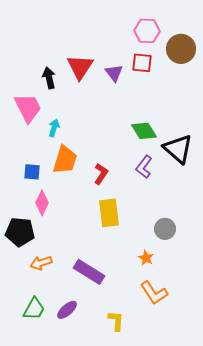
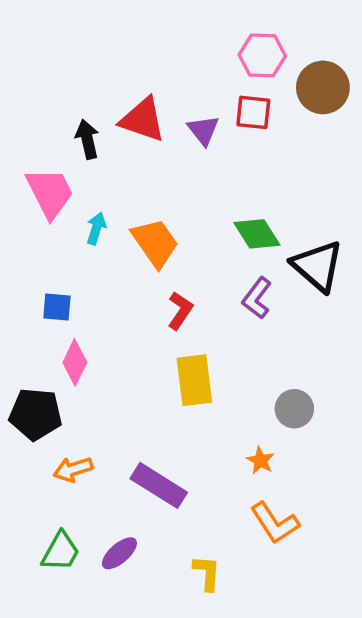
red triangle: (80, 67) -> (143, 120), turned -44
orange trapezoid: (65, 160) -> (155, 243), moved, turned -52

